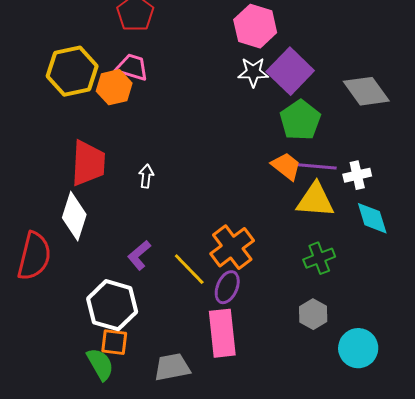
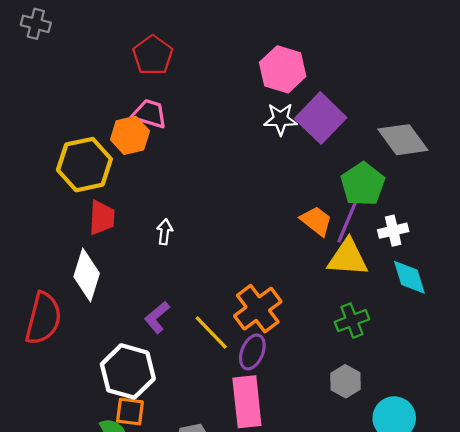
yellow hexagon: (72, 71) -> (84, 165), moved
green pentagon: (300, 120) -> (363, 184), moved
red trapezoid: (88, 163) -> (102, 218), size x0.7
purple line: (315, 166) -> (348, 221), turned -72

